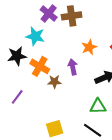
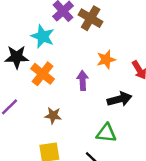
brown cross: (72, 16) -> (91, 18), turned 30
brown star: (54, 82) -> (53, 115), moved

